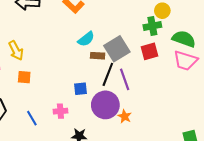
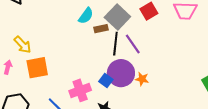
orange square: (24, 77) -> (37, 68), size x1.6
blue square: (80, 89) -> (106, 80), moved, turned -32
pink cross: (60, 111) -> (80, 90), size x1.5

